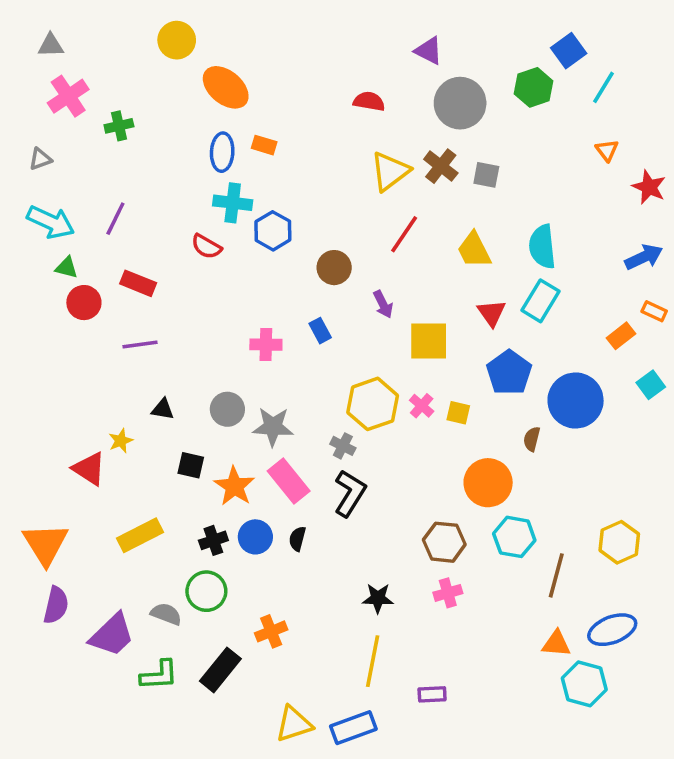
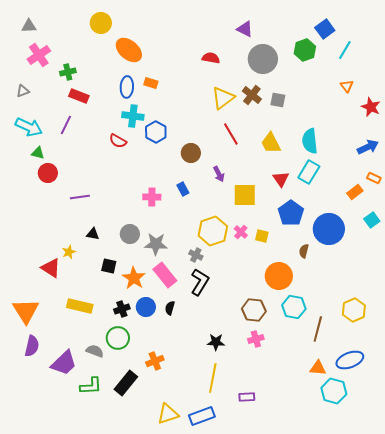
red line: (404, 234) -> (231, 134), turned -65
red rectangle: (138, 283) -> (79, 96), moved
yellow rectangle: (140, 535) -> (80, 306), turned 40

